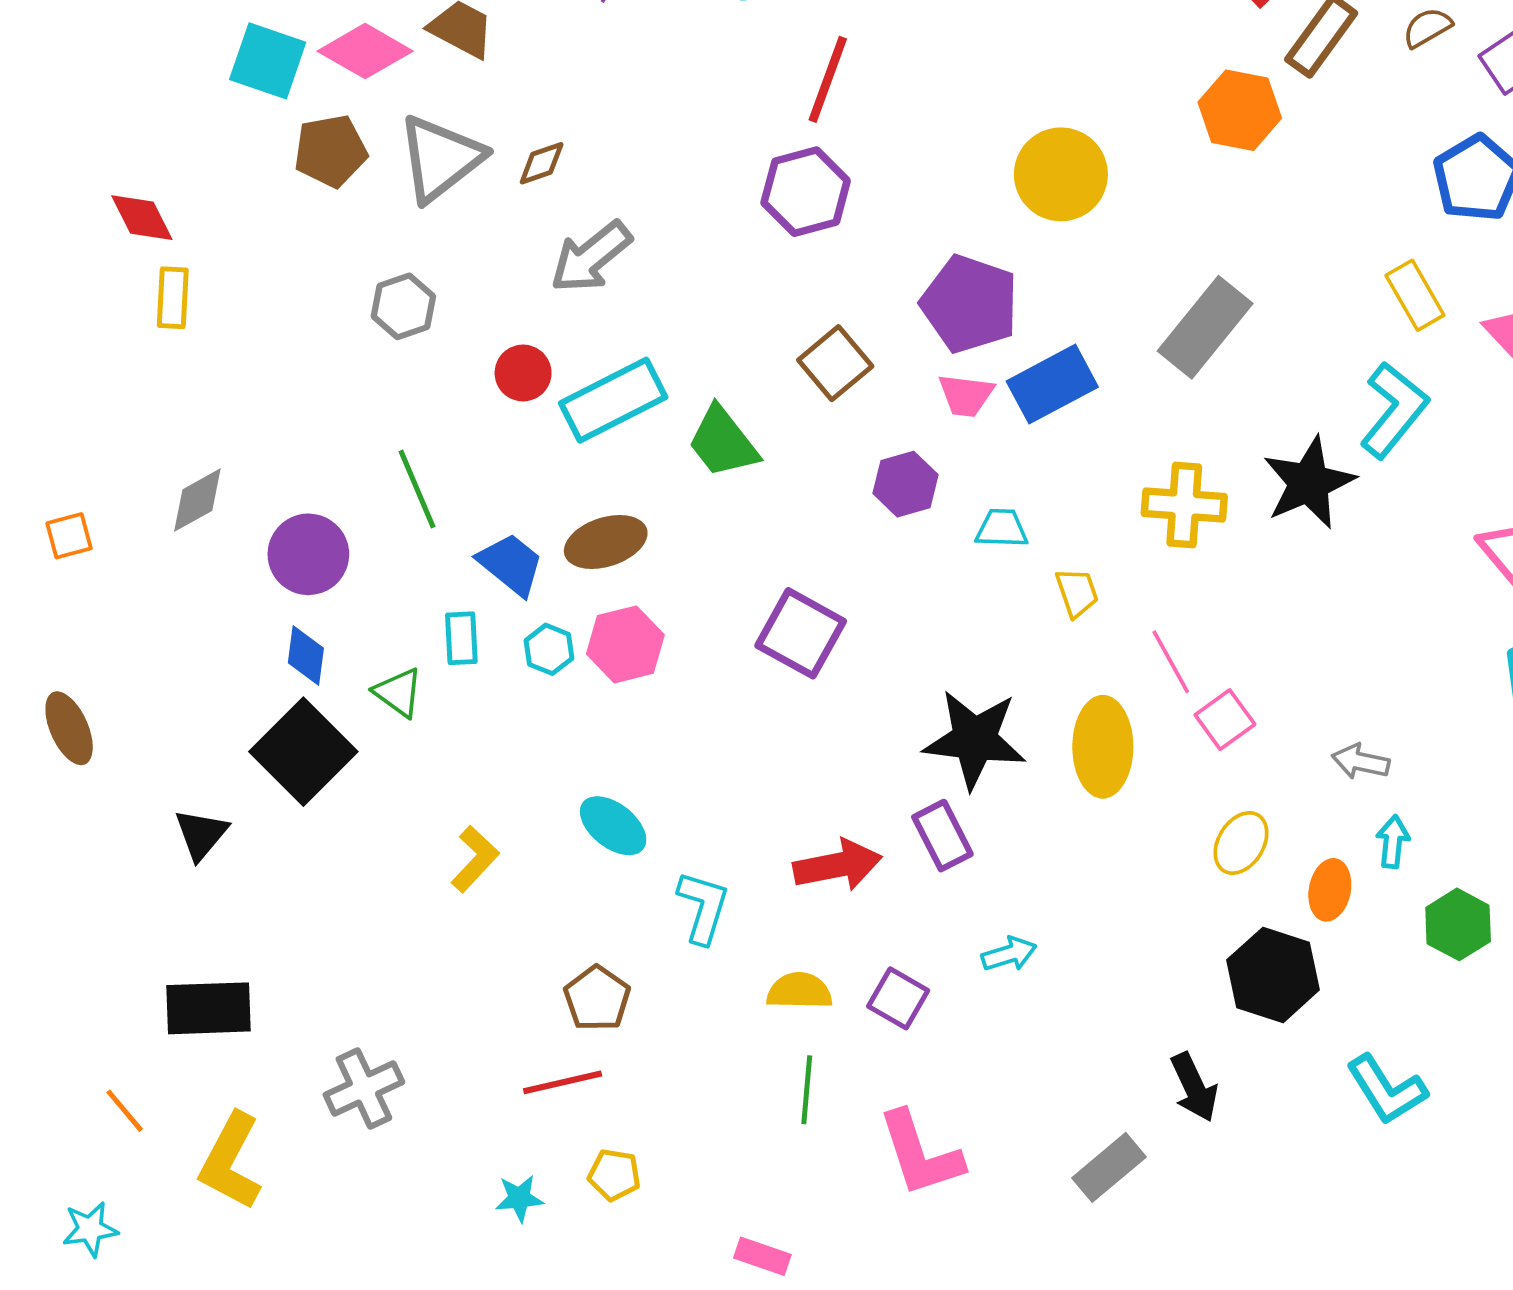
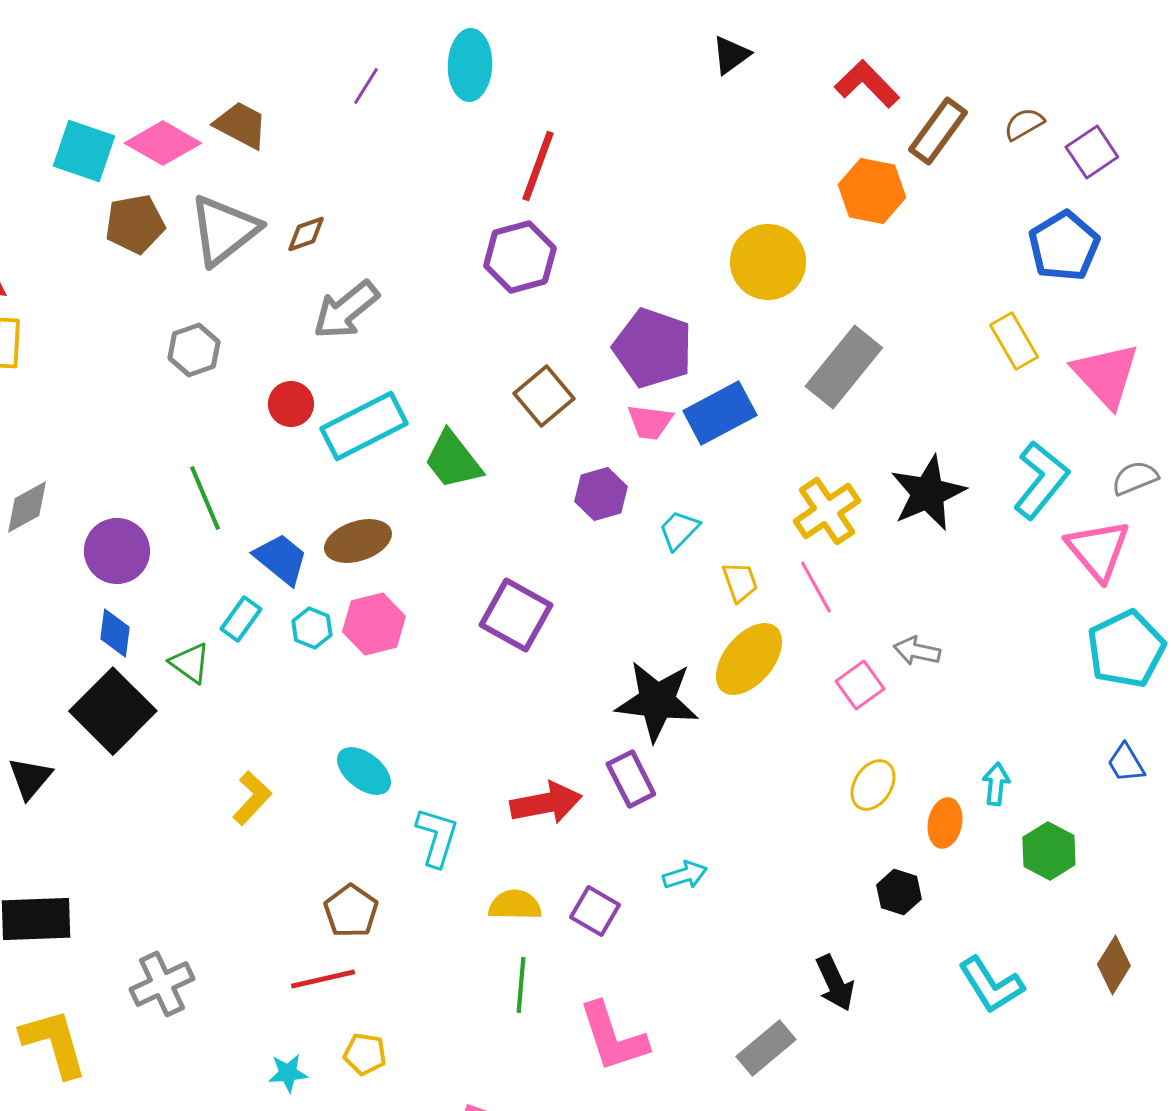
yellow circle: (1061, 174) -> (768, 262), moved
cyan L-shape: (1394, 410) -> (1041, 480), moved
yellow cross: (1184, 505) -> (827, 511), turned -38
cyan trapezoid: (1002, 528) -> (679, 530), turned -48
cyan rectangle: (461, 638) -> (241, 619), turned 39
pink line: (1171, 662) -> (816, 587), moved
yellow ellipse: (1103, 747) -> (749, 659), moved, turned 40
gray arrow: (1361, 762) -> (917, 651), moved
black hexagon: (1273, 975) -> (899, 892), size x0.6
yellow L-shape: (231, 1161) -> (54, 1043), turned 136

